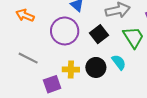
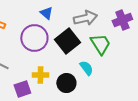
black square: (99, 34) -> (67, 41), size x1.4
black circle: (96, 67) -> (66, 83), moved

